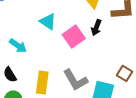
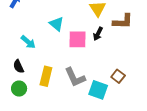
pink square: (74, 37) -> (78, 39), turned 30

